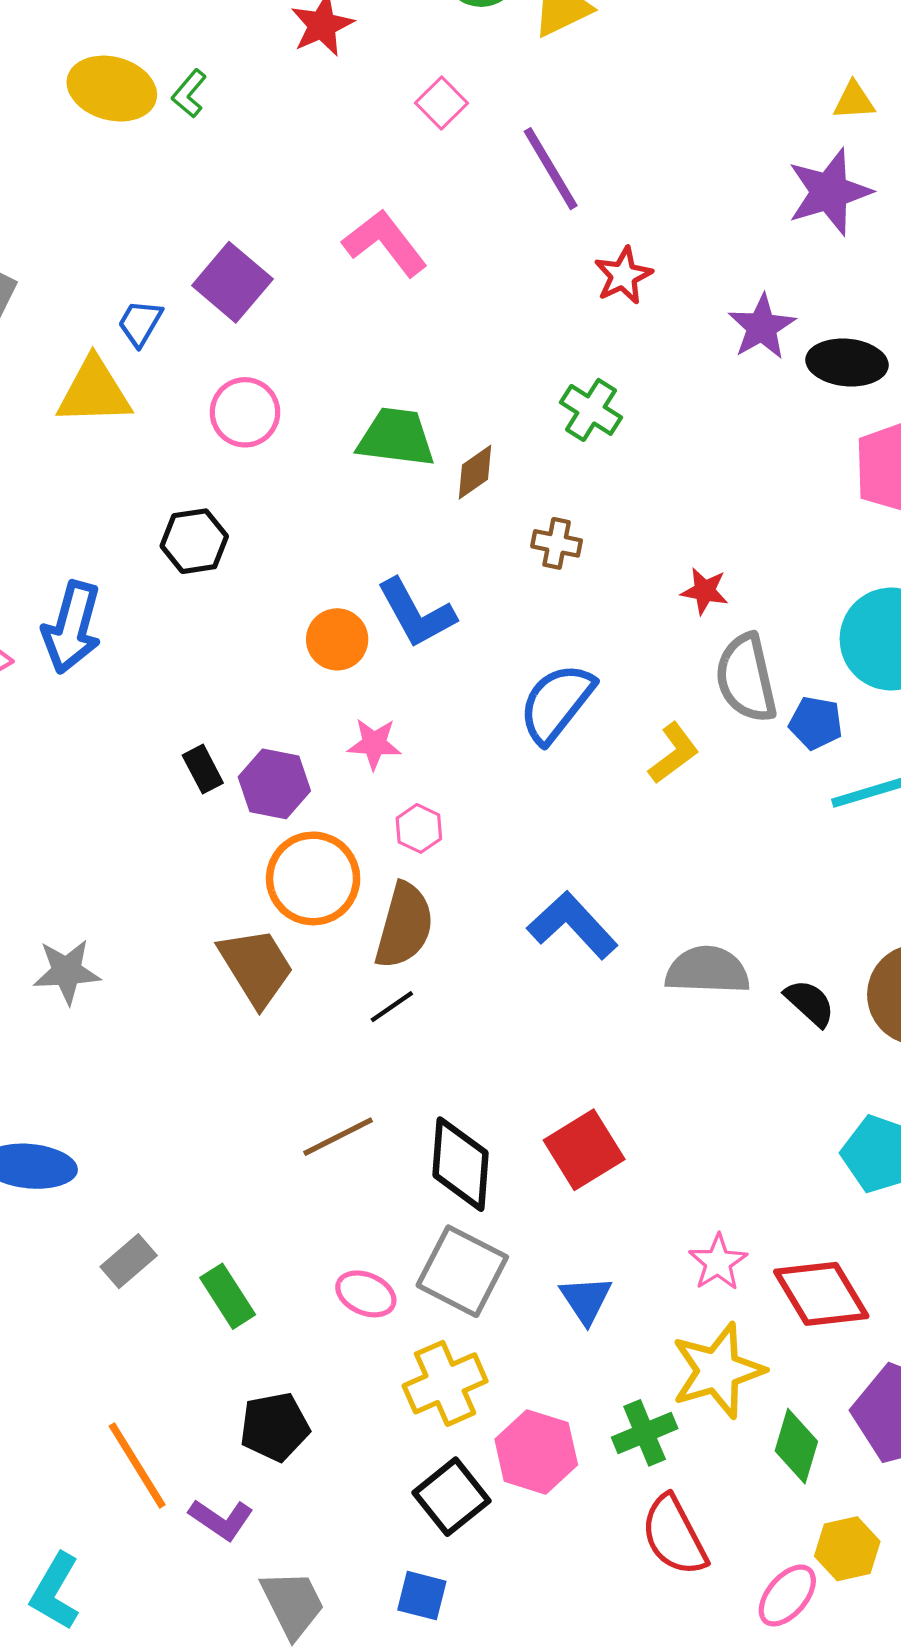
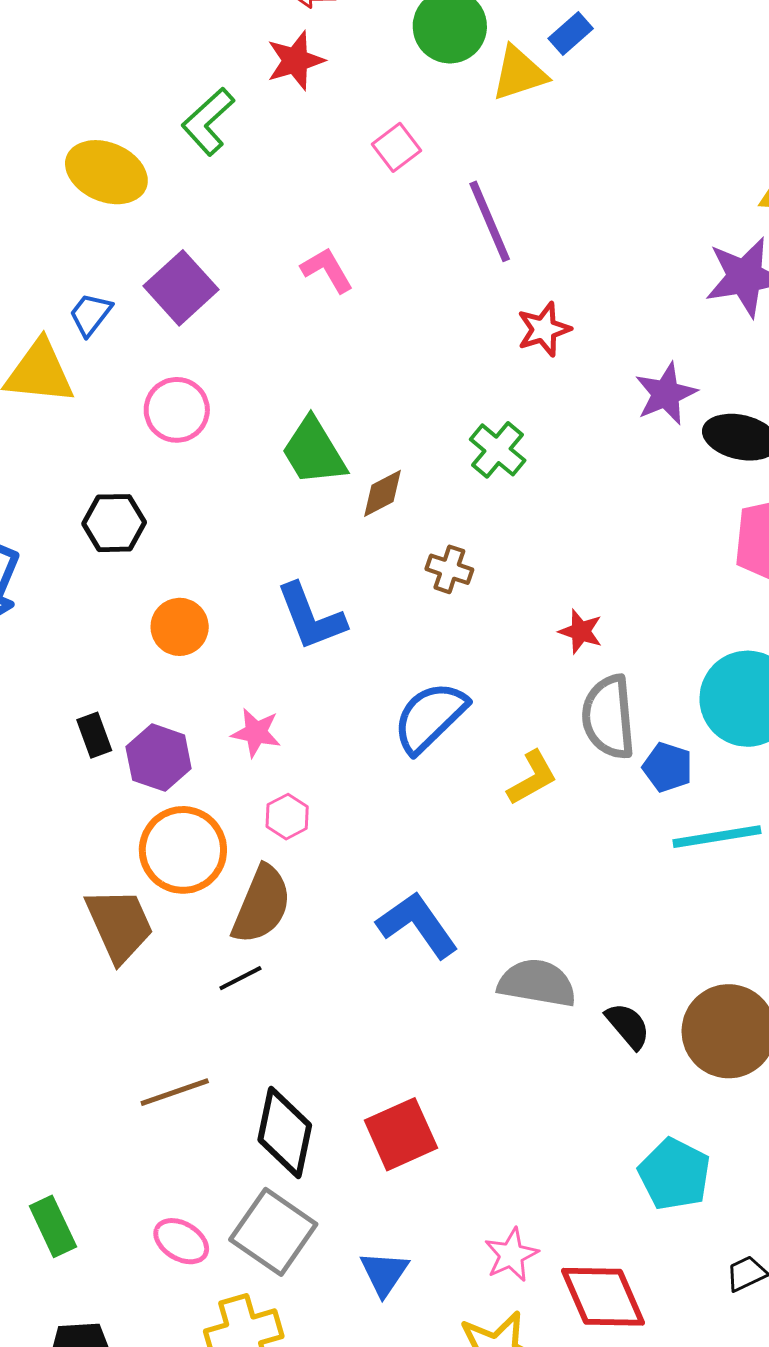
yellow ellipse: (112, 89) -> (106, 172), moved
green L-shape: (189, 93) -> (208, 121), moved, size x1.5
pink L-shape: (385, 243) -> (327, 270), size x0.7
green trapezoid: (396, 437) -> (314, 451), turned -136
orange circle: (337, 639) -> (180, 627), moved

